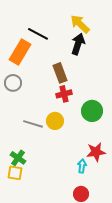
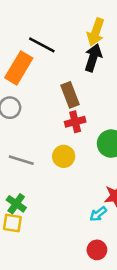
yellow arrow: (80, 24) -> (96, 32), turned -115
gray line: (33, 124) -> (21, 160), moved
cyan arrow: (82, 166) -> (98, 214), turned -136

